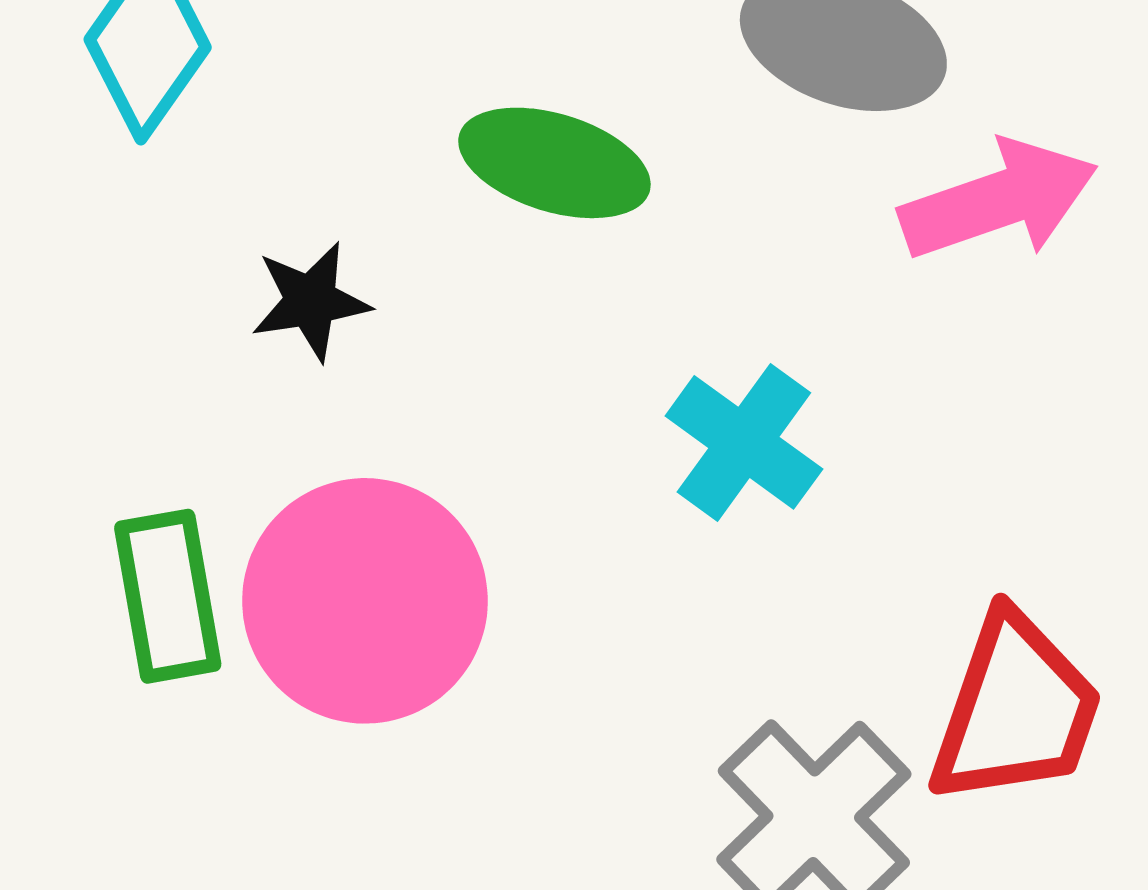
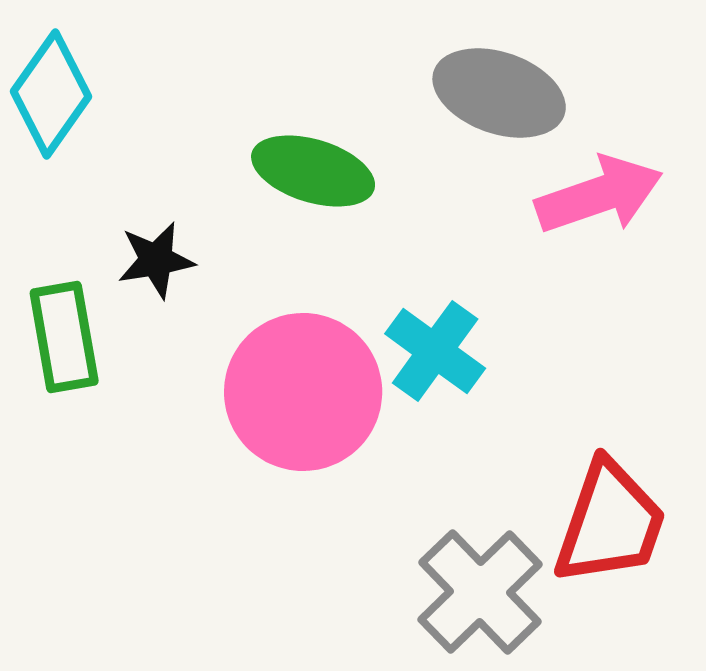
green rectangle: (168, 596) -> (64, 337), moved
pink circle: (365, 601) -> (303, 392), moved

